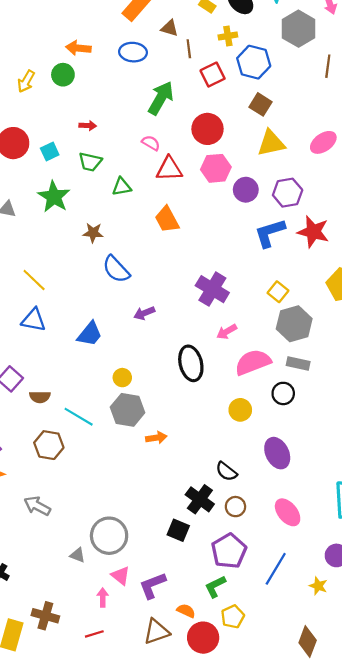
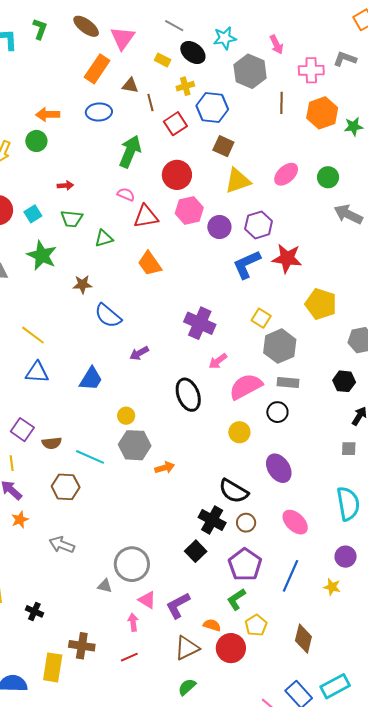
black semicircle: (226, 471) -> (234, 491), size x1.4
black square: (178, 530) -> (196, 551), turned 30
brown diamond: (308, 642) -> (303, 639), moved

